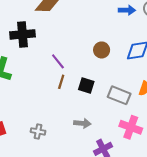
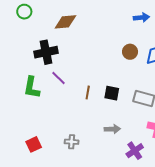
brown circle: (102, 50) -> (130, 52), moved
purple line: (58, 61) -> (58, 78), moved

